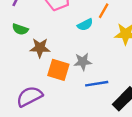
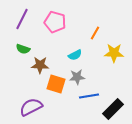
cyan semicircle: (85, 25) -> (75, 55), moved

